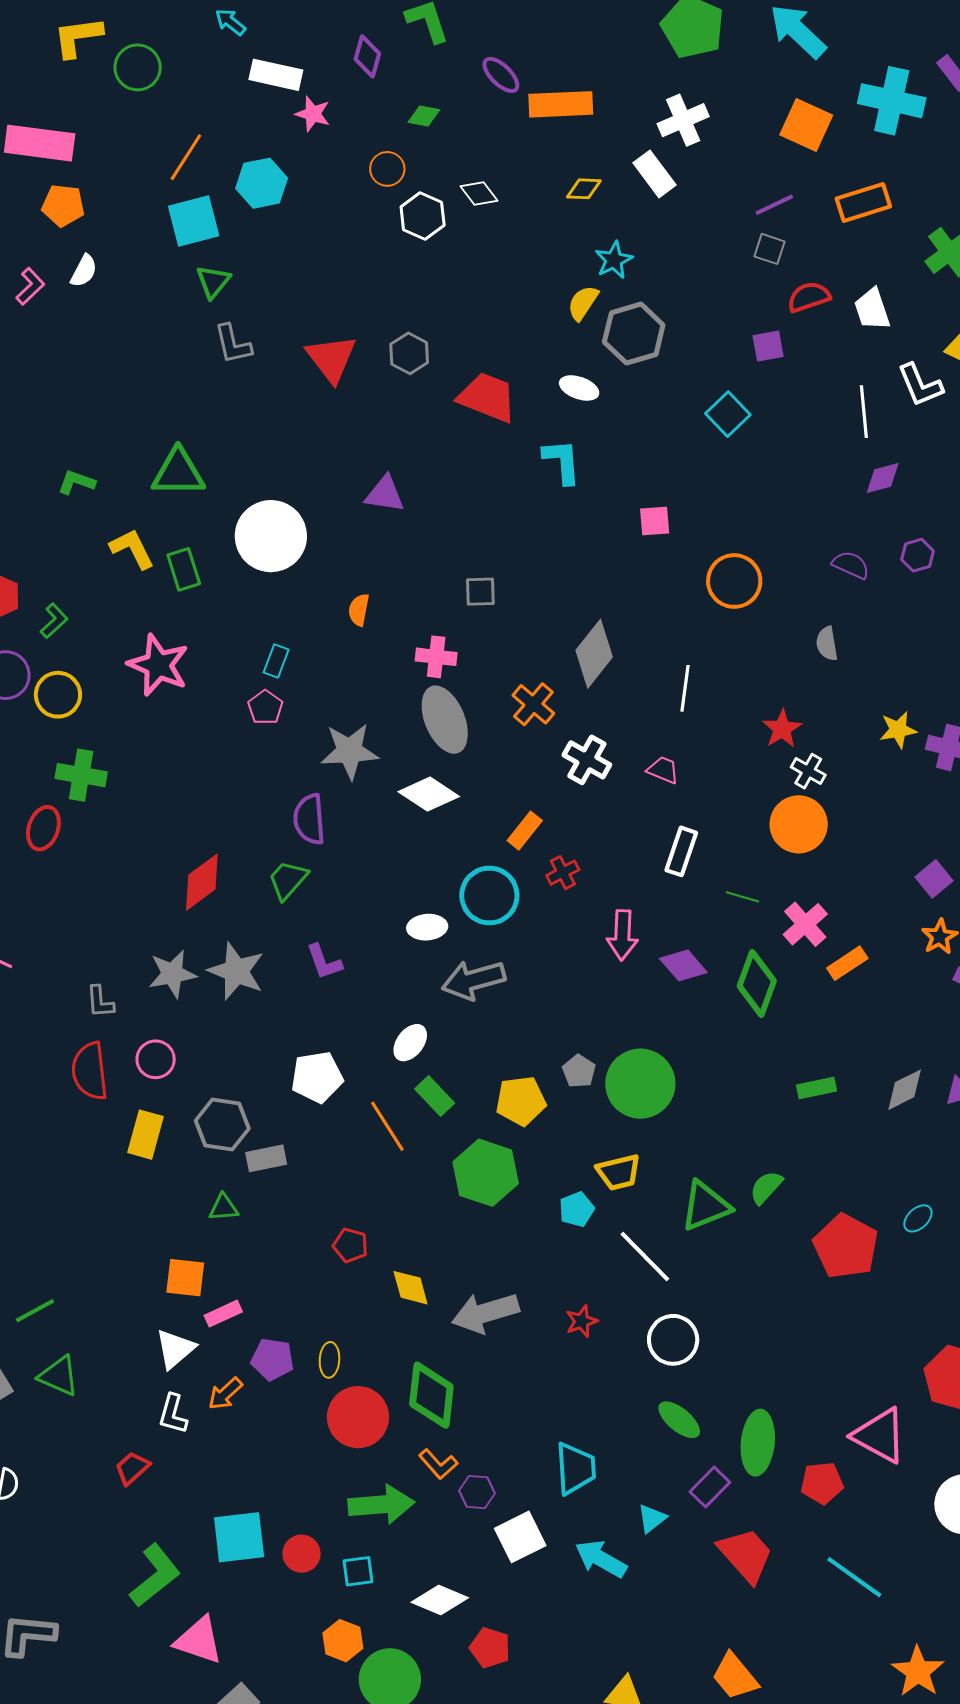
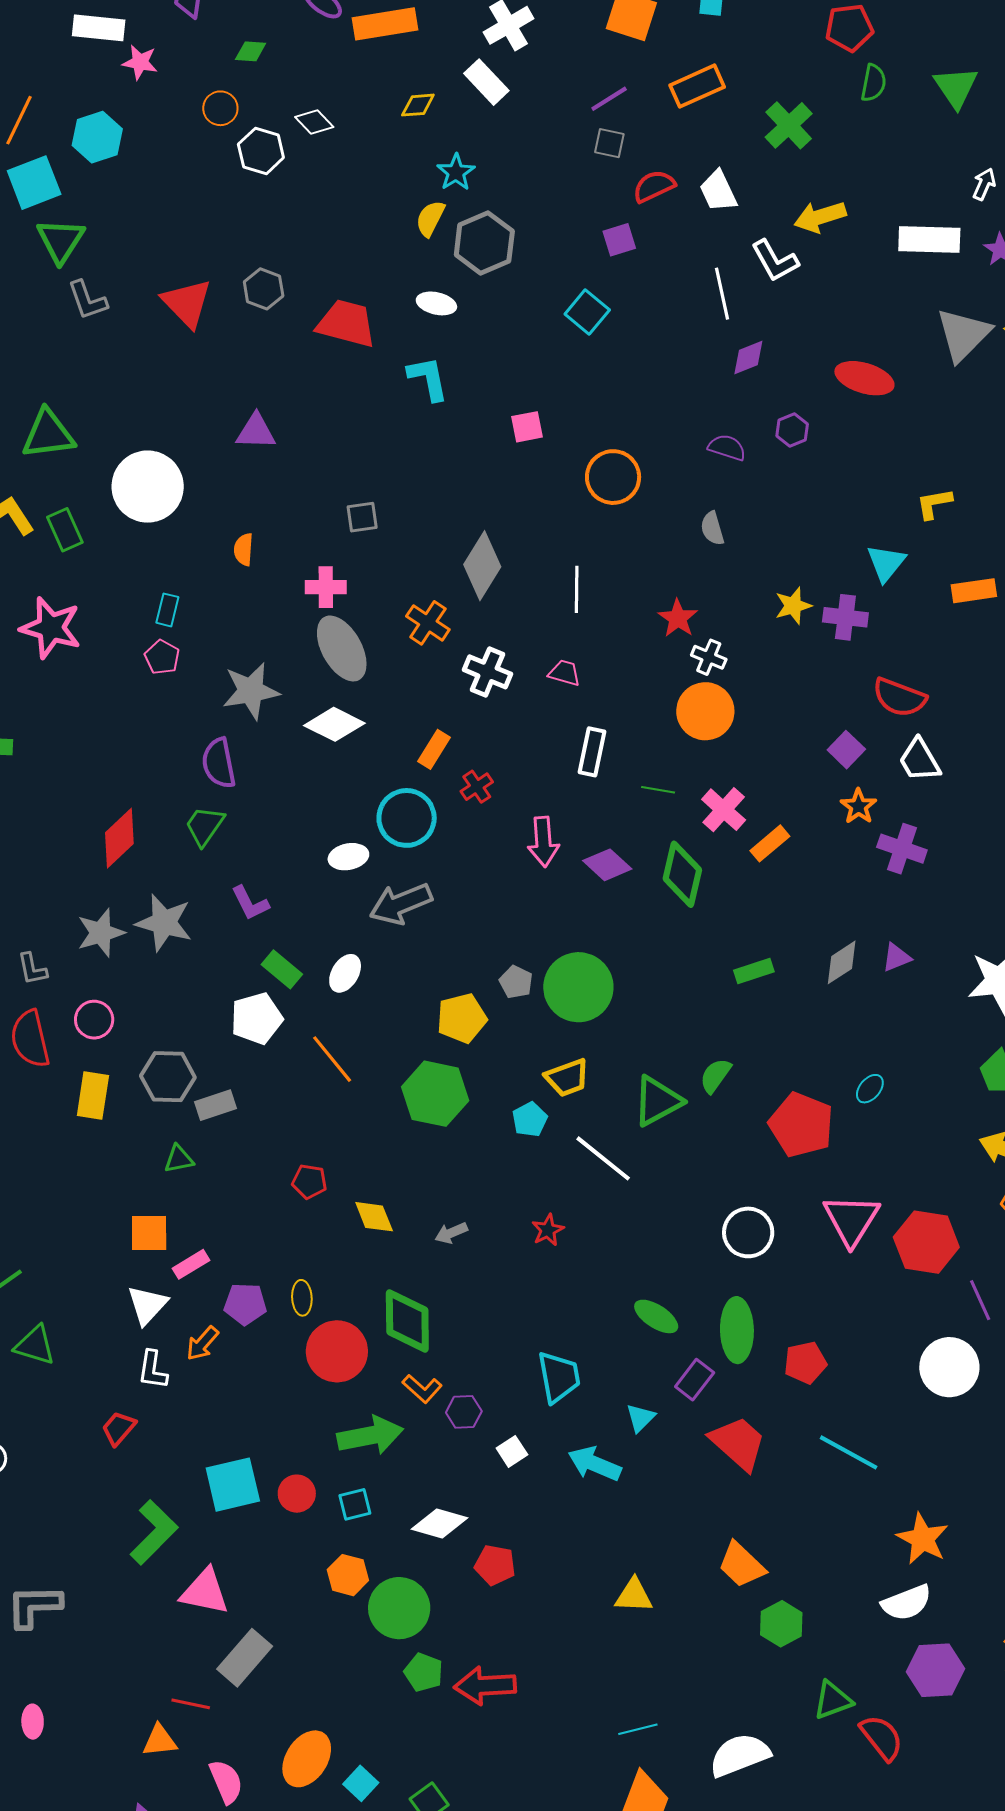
green triangle: (213, 282) -> (61, 240), size x1.4
green rectangle: (435, 1096) -> (282, 969), moved
gray arrow: (485, 1313) -> (451, 1233), size x0.5
white circle: (673, 1340) -> (748, 1232), moved
pink triangle: (880, 1435) -> (851, 1220), moved, turned 40
white square: (520, 1537) -> (512, 1451), size x0.6

